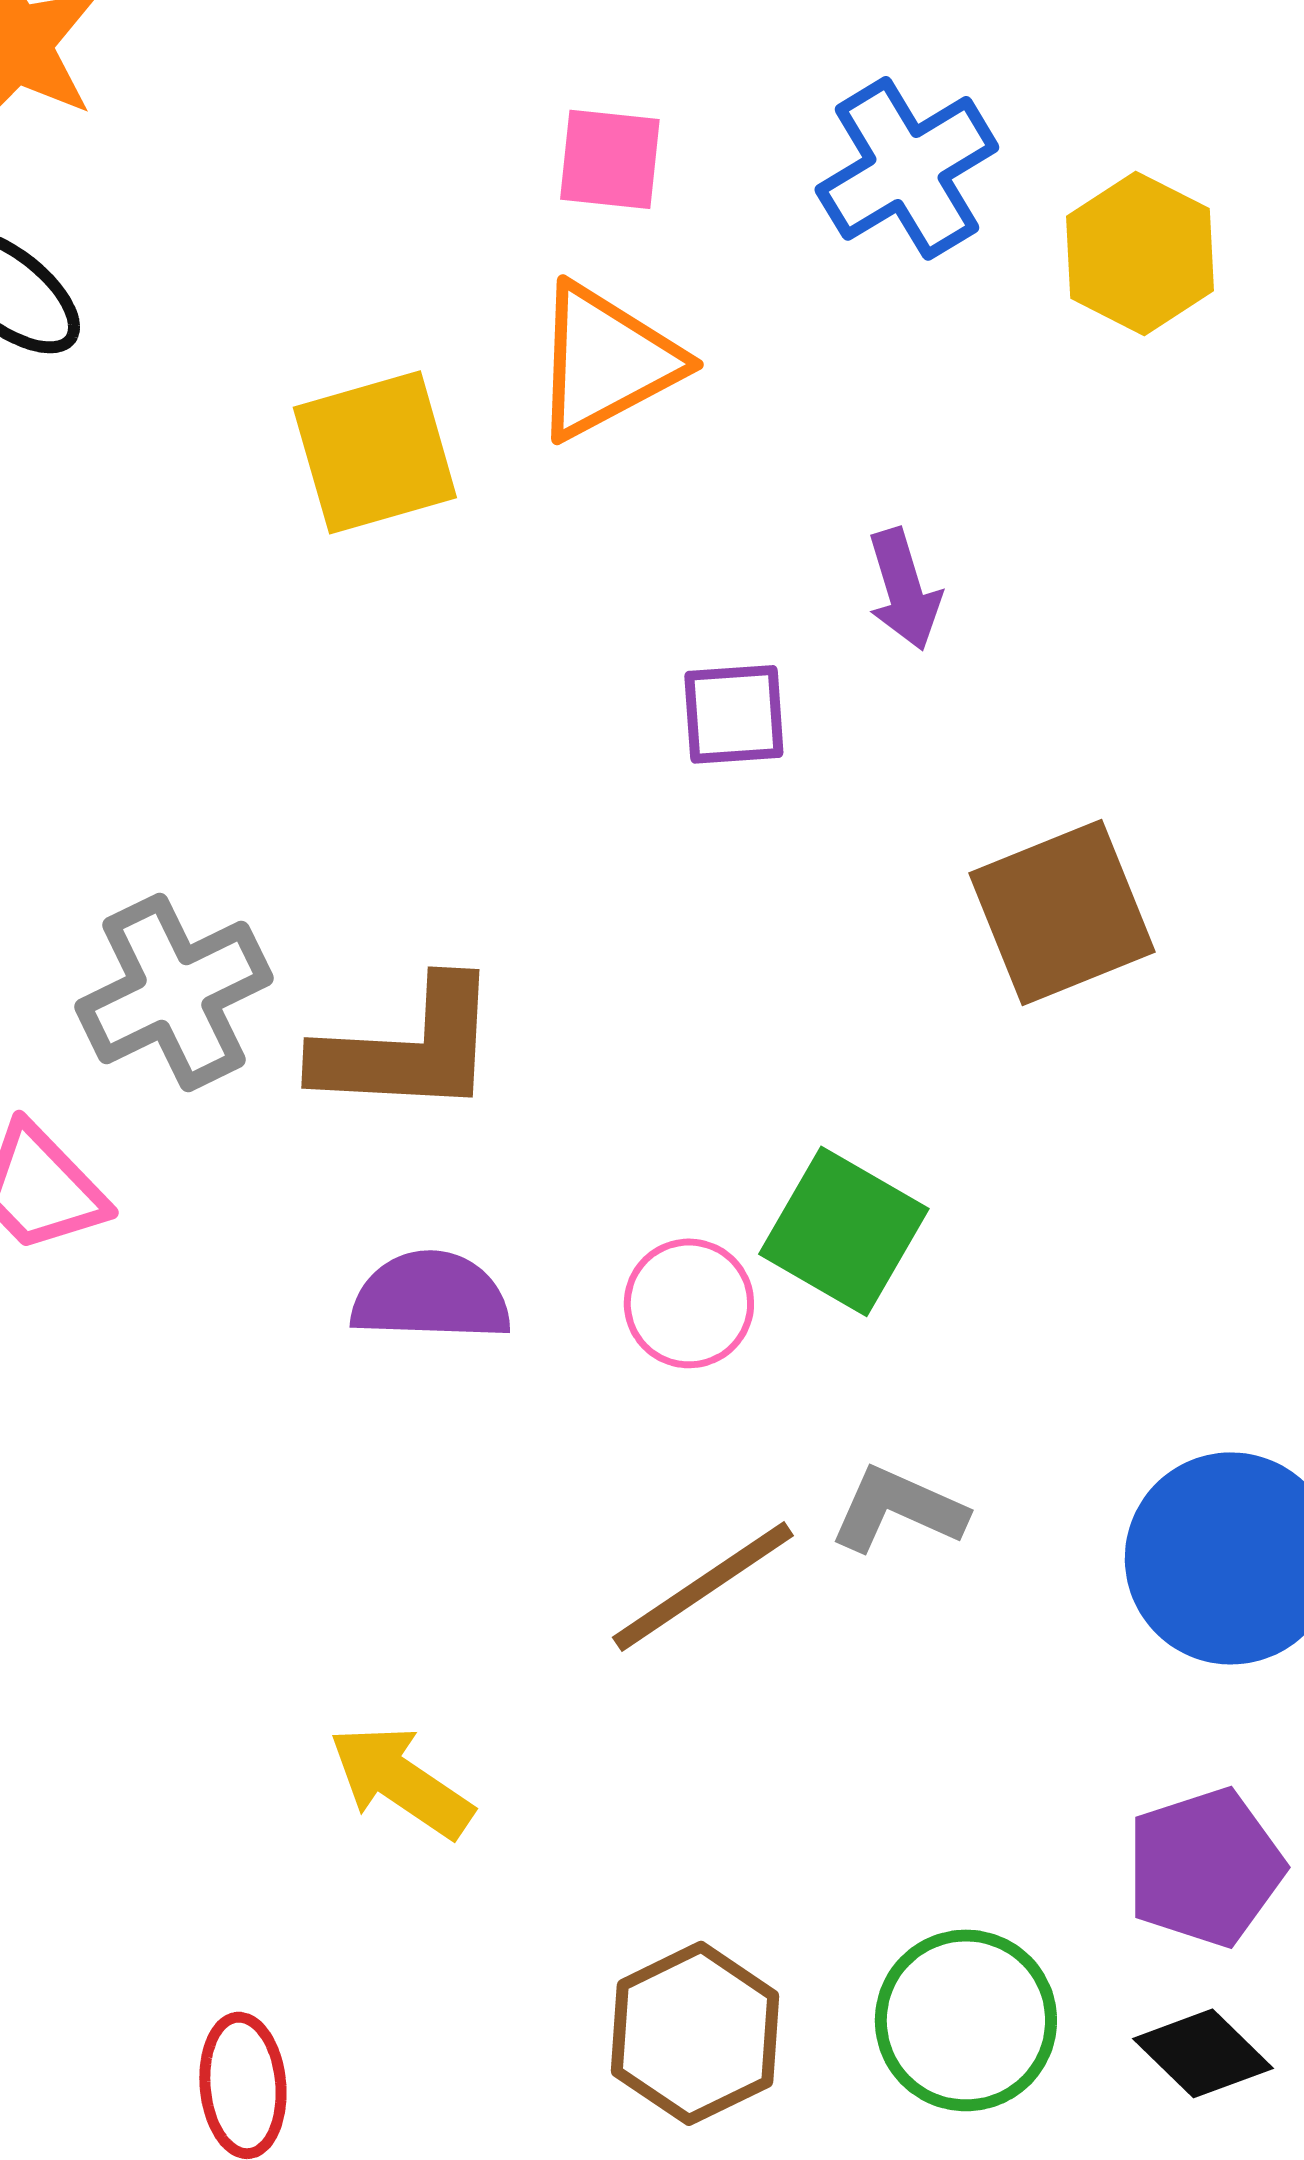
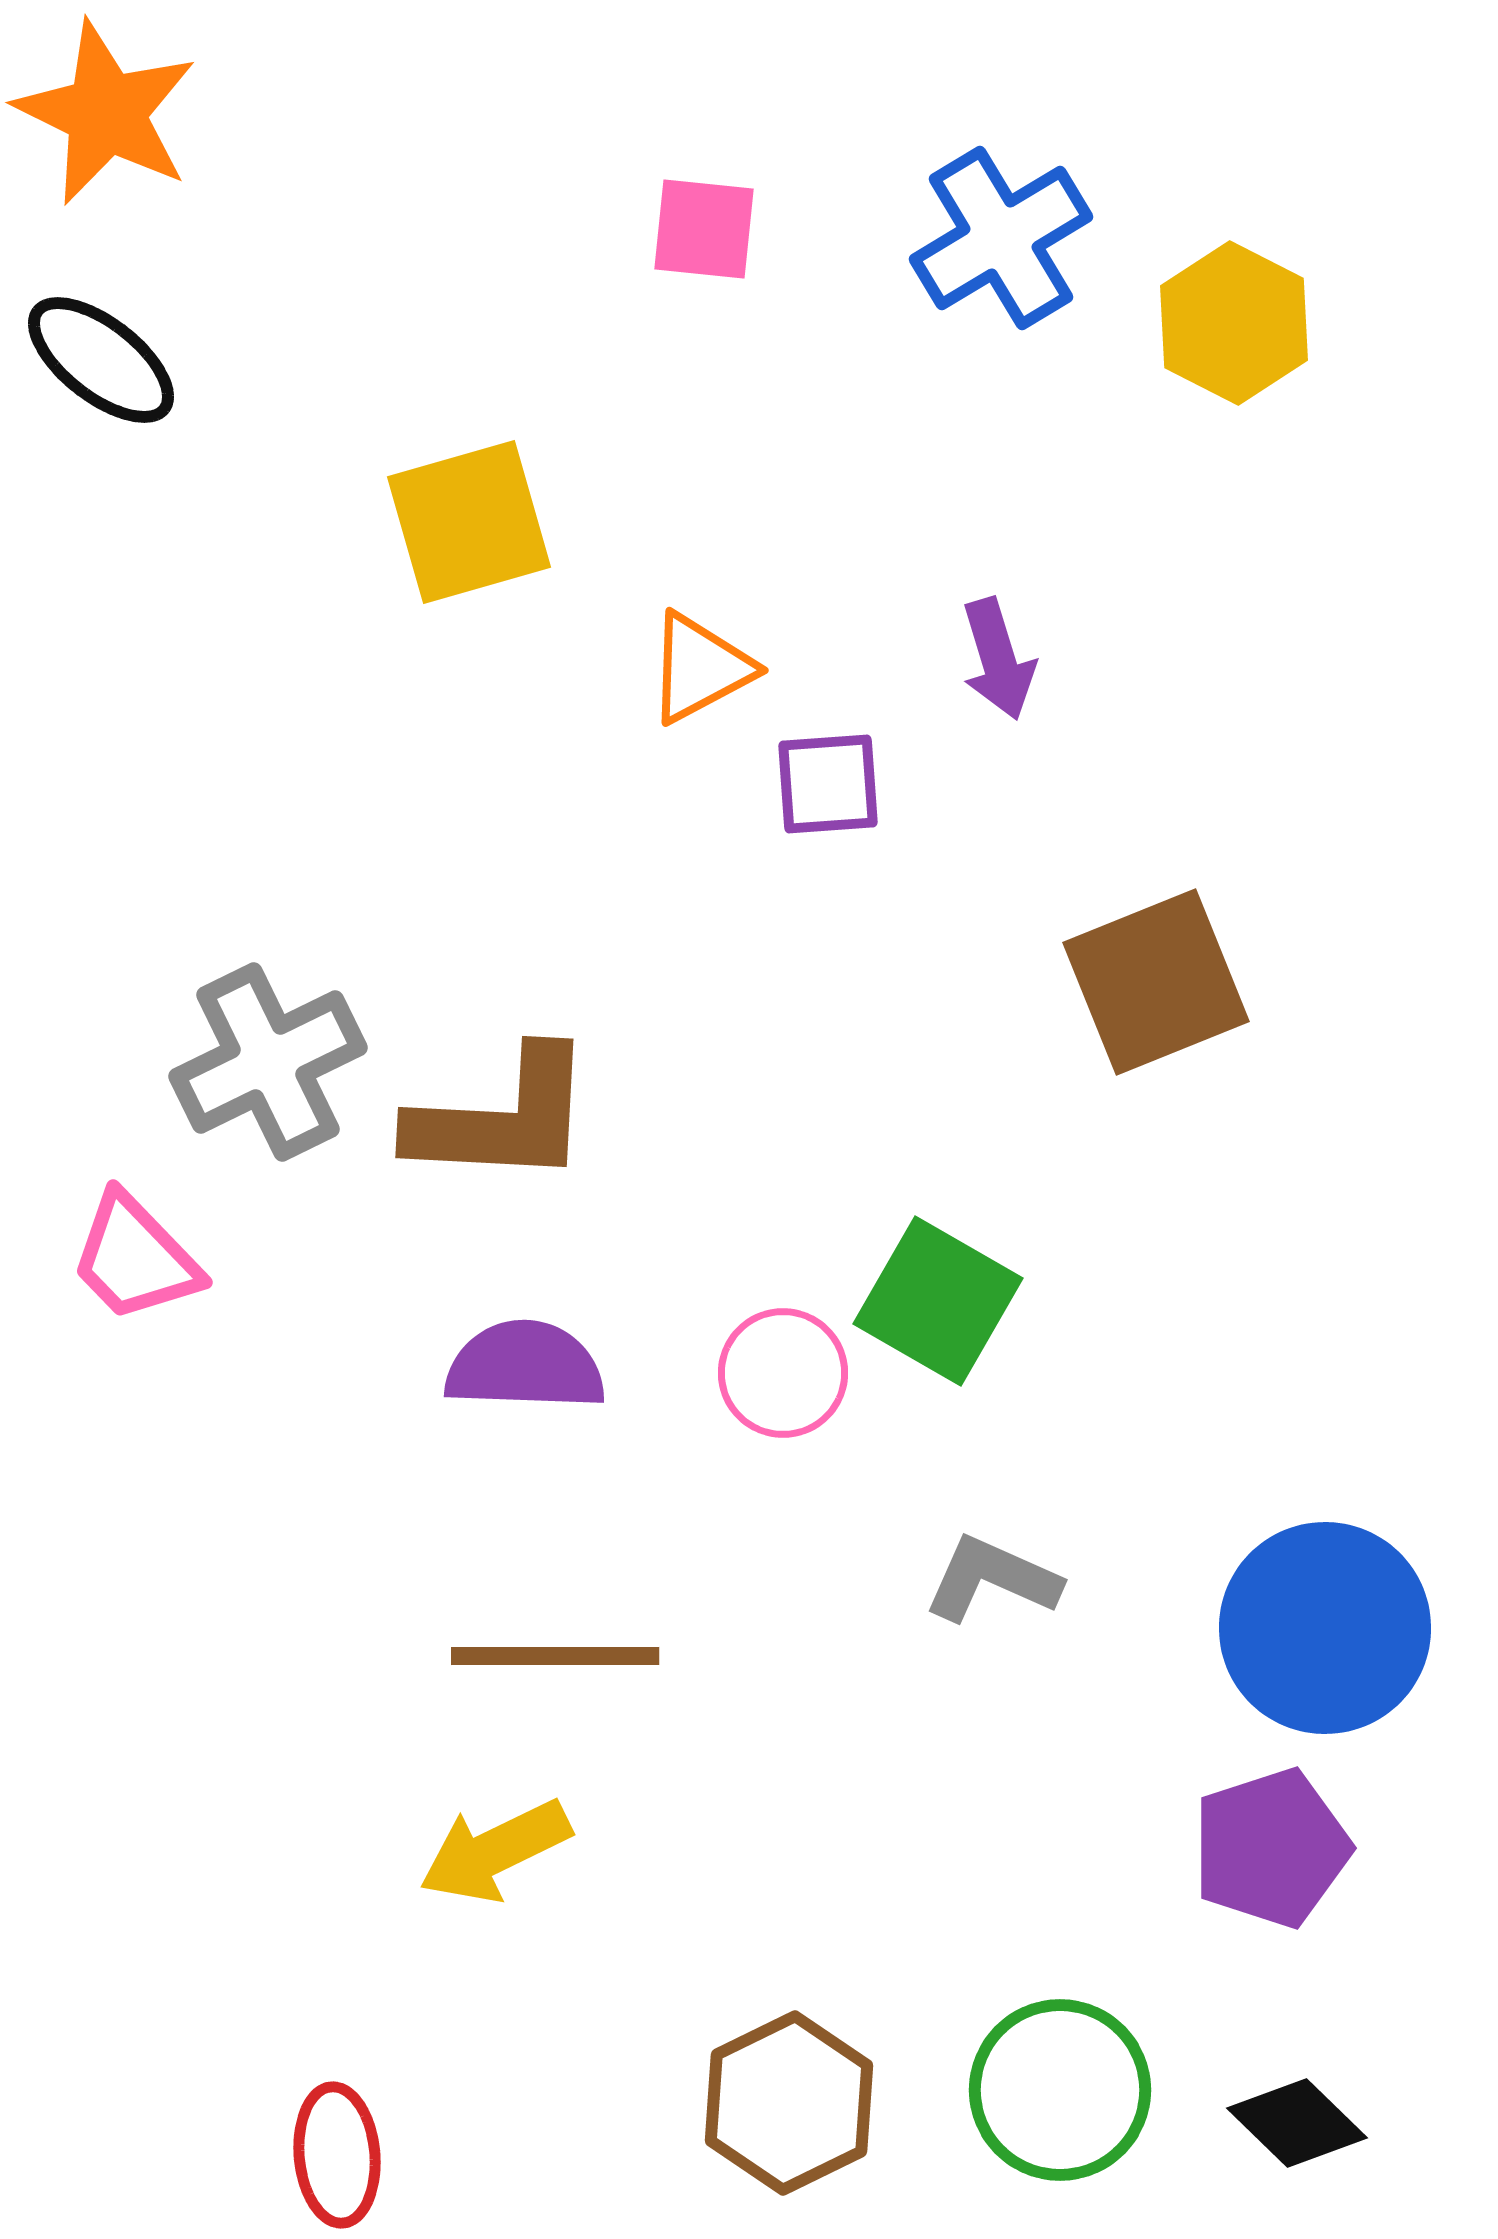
orange triangle: (606, 361) -> (700, 668), moved, size x0.7
brown line: (703, 1586) -> (555, 1656), moved, turned 34
yellow arrow: (401, 1781) -> (495, 1851), turned -60
purple pentagon: (1205, 1867) -> (1271, 1848), moved

